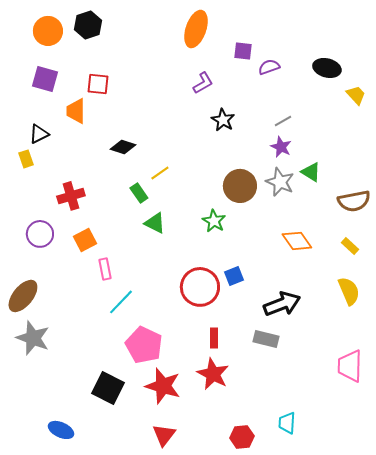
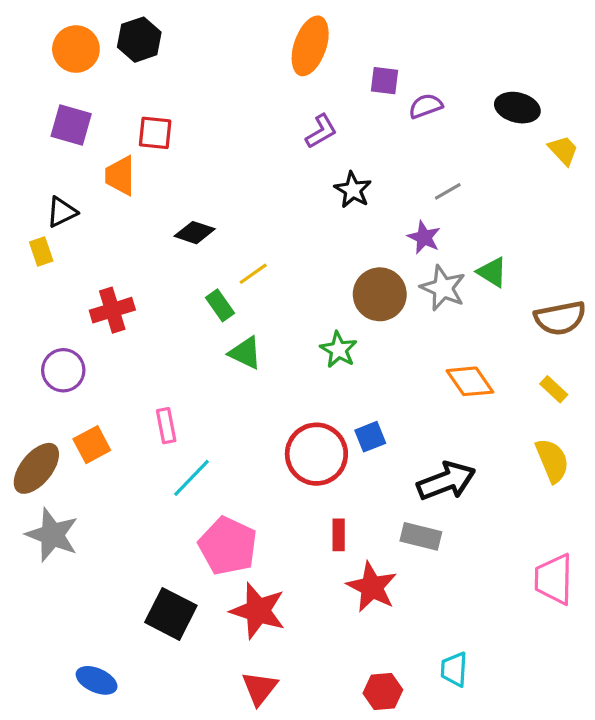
purple star: (281, 147) -> (424, 237), moved
orange square: (85, 240) -> (92, 445), moved
red star: (213, 374) -> (372, 587), moved

